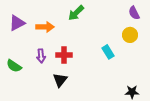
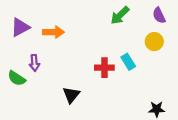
green arrow: (76, 13) -> (120, 15), moved
red cross: (64, 55) -> (104, 68), moved
purple arrow: (41, 56) -> (34, 63), moved

